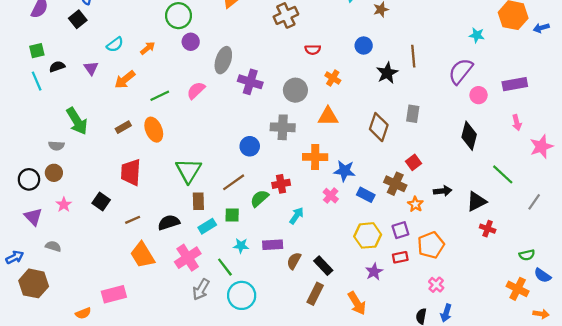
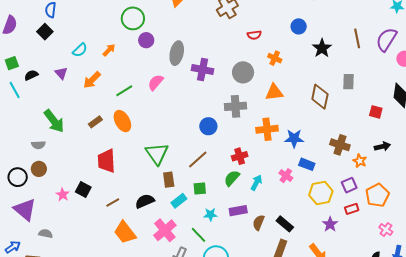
brown line: (413, 56) -> (357, 38), moved
red square: (413, 162) -> (376, 112), moved, turned -32
blue rectangle: (366, 195) -> (307, 164), moved
pink cross: (331, 196) -> (286, 176), moved
green semicircle: (259, 198) -> (232, 178), moved
pink star: (64, 205) -> (63, 195), moved
purple triangle: (33, 217) -> (25, 210), size x1.4

